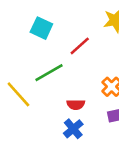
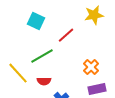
red semicircle: (76, 105) -> (44, 81), moved

